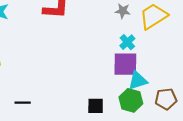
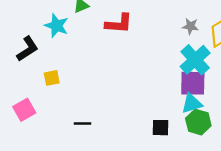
cyan cross: (127, 42) -> (195, 60), size x1.8
cyan triangle: (138, 81) -> (192, 103), moved

